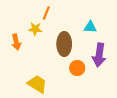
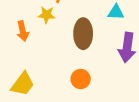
orange circle: (77, 68) -> (81, 79), moved
yellow trapezoid: (37, 84) -> (23, 84), moved, turned 95

